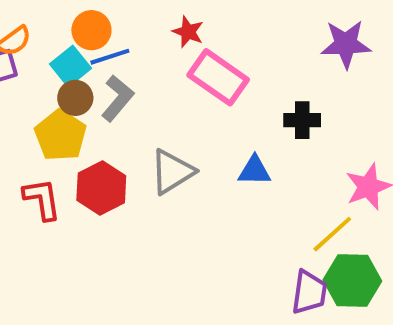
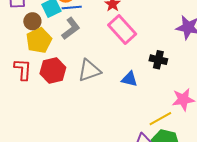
brown circle: (75, 98) -> (32, 21), moved

